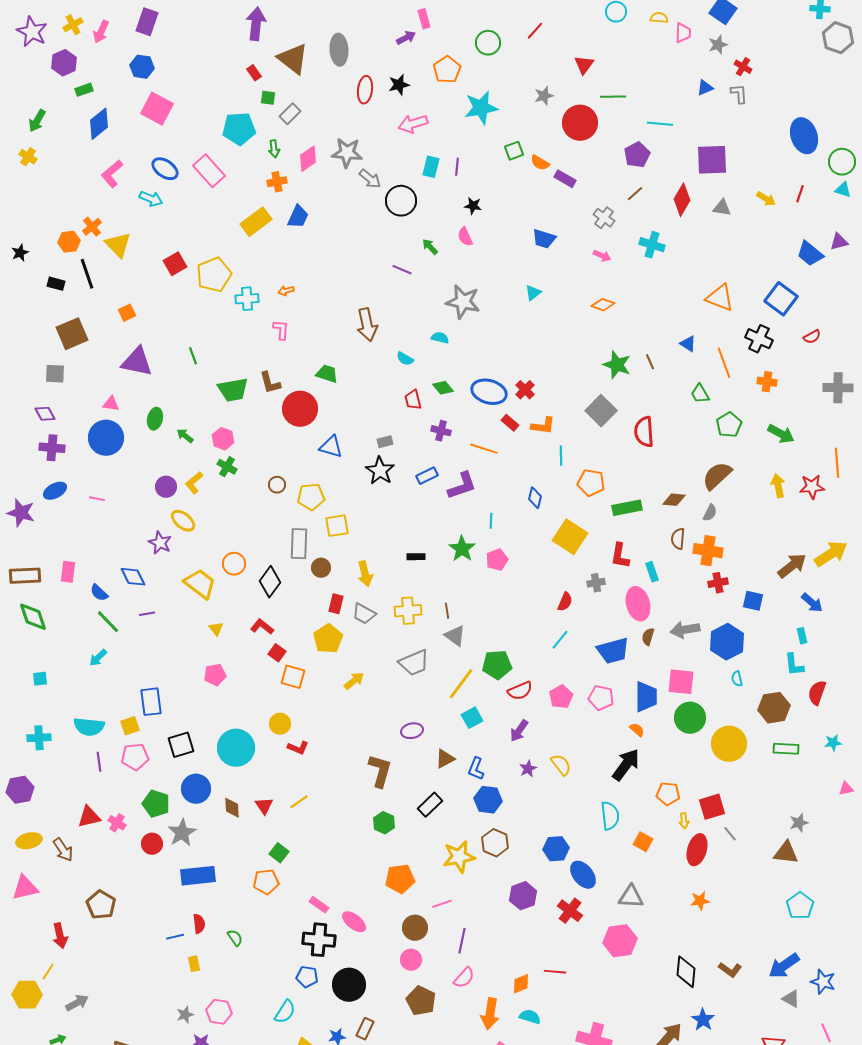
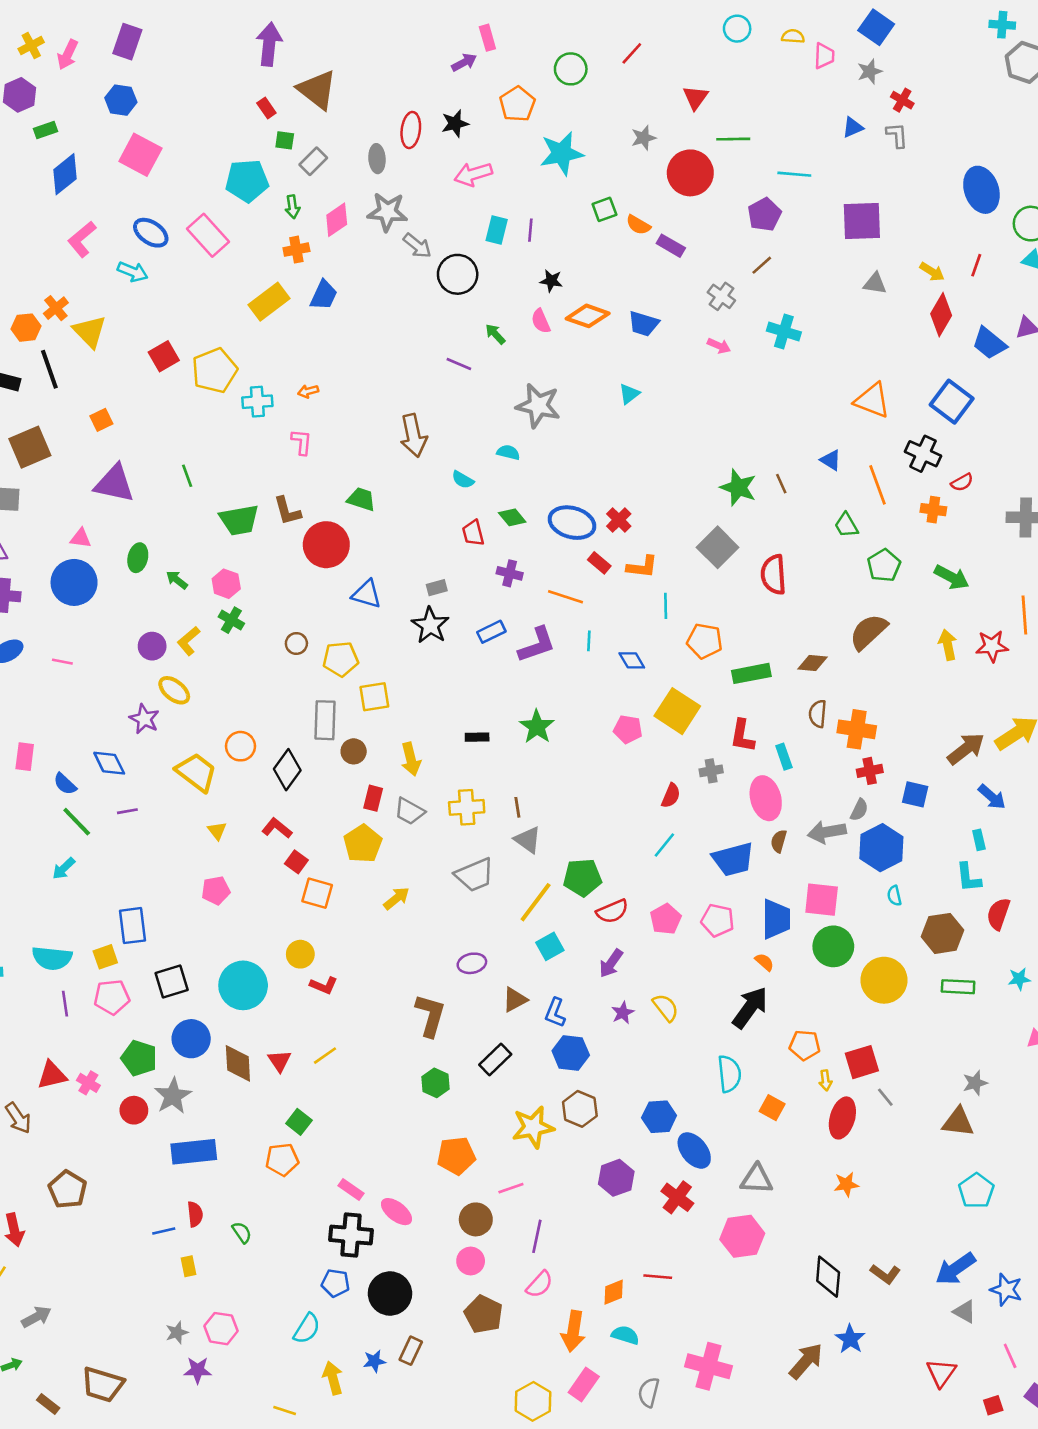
gray ellipse: (339, 50) -> (377, 159), moved, size x0.7
red diamond: (682, 200) -> (941, 315), moved
orange diamond: (603, 305) -> (588, 316), moved, size x1.4
red semicircle: (812, 337) -> (962, 482), moved
blue diamond: (535, 498) -> (632, 660), turned -45
gray semicircle: (710, 513) -> (859, 810), moved
cyan line: (491, 521) -> (589, 641), moved
pink pentagon: (497, 560) -> (628, 729), moved, turned 30
brown diamond: (232, 808) -> (238, 1063), size x1.4

